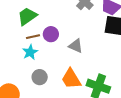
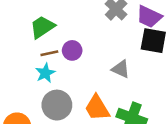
gray triangle: (76, 46) -> (121, 69), moved
gray circle: (40, 77) -> (57, 105), size x1.5

